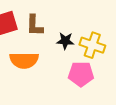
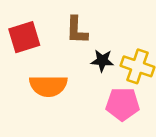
brown L-shape: (35, 25) -> (77, 30), moved

